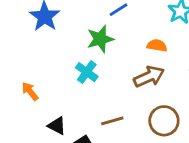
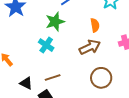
orange semicircle: (157, 46) -> (95, 25), turned 72
brown line: (112, 121) -> (53, 77), moved

